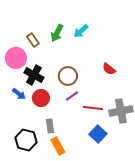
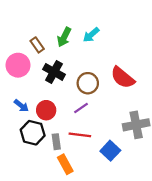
red semicircle: (109, 69) -> (123, 78), size x1.6
black cross: (34, 75) -> (54, 72), moved
brown circle: (68, 76) -> (88, 83), moved
red line: (93, 108) -> (80, 135), moved
black hexagon: (26, 140) -> (33, 133), moved

